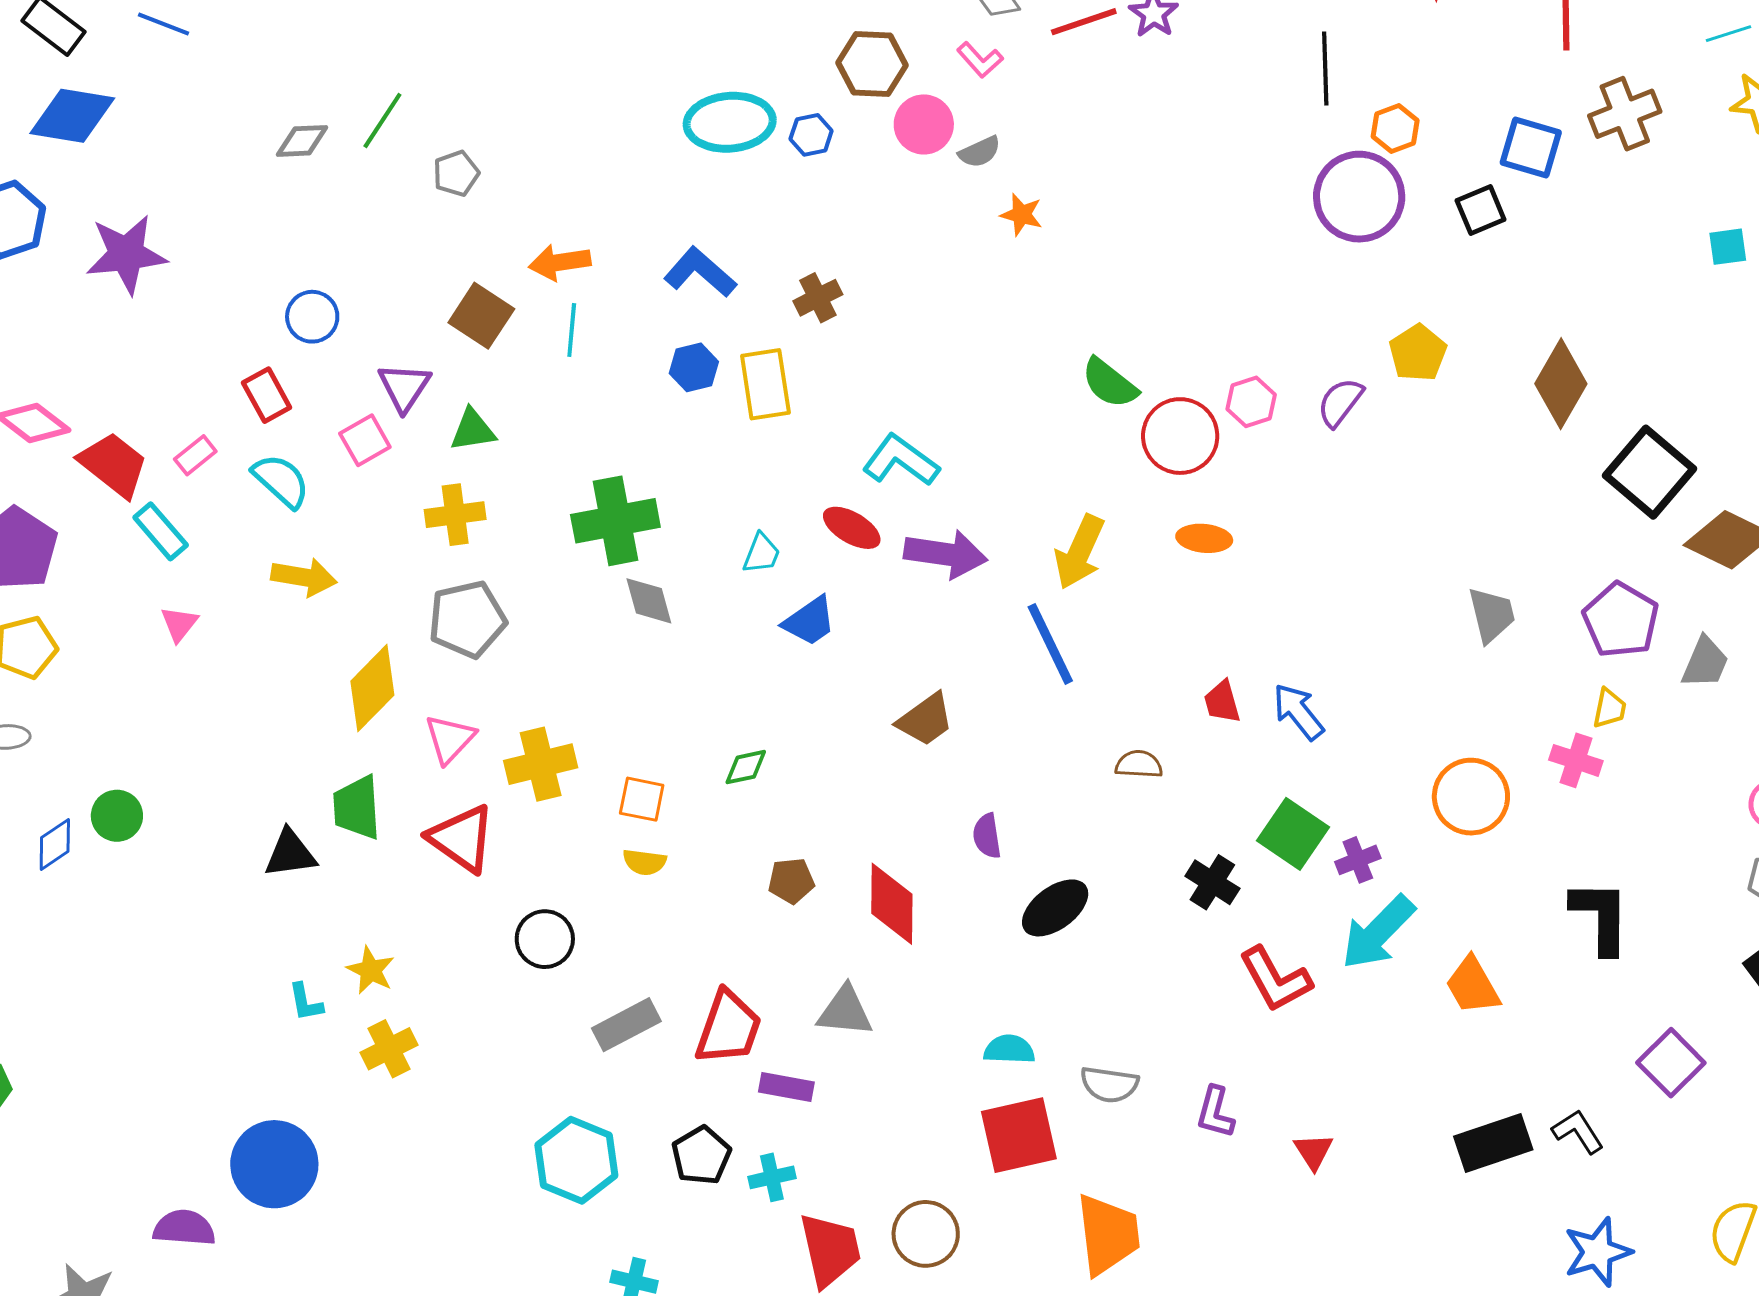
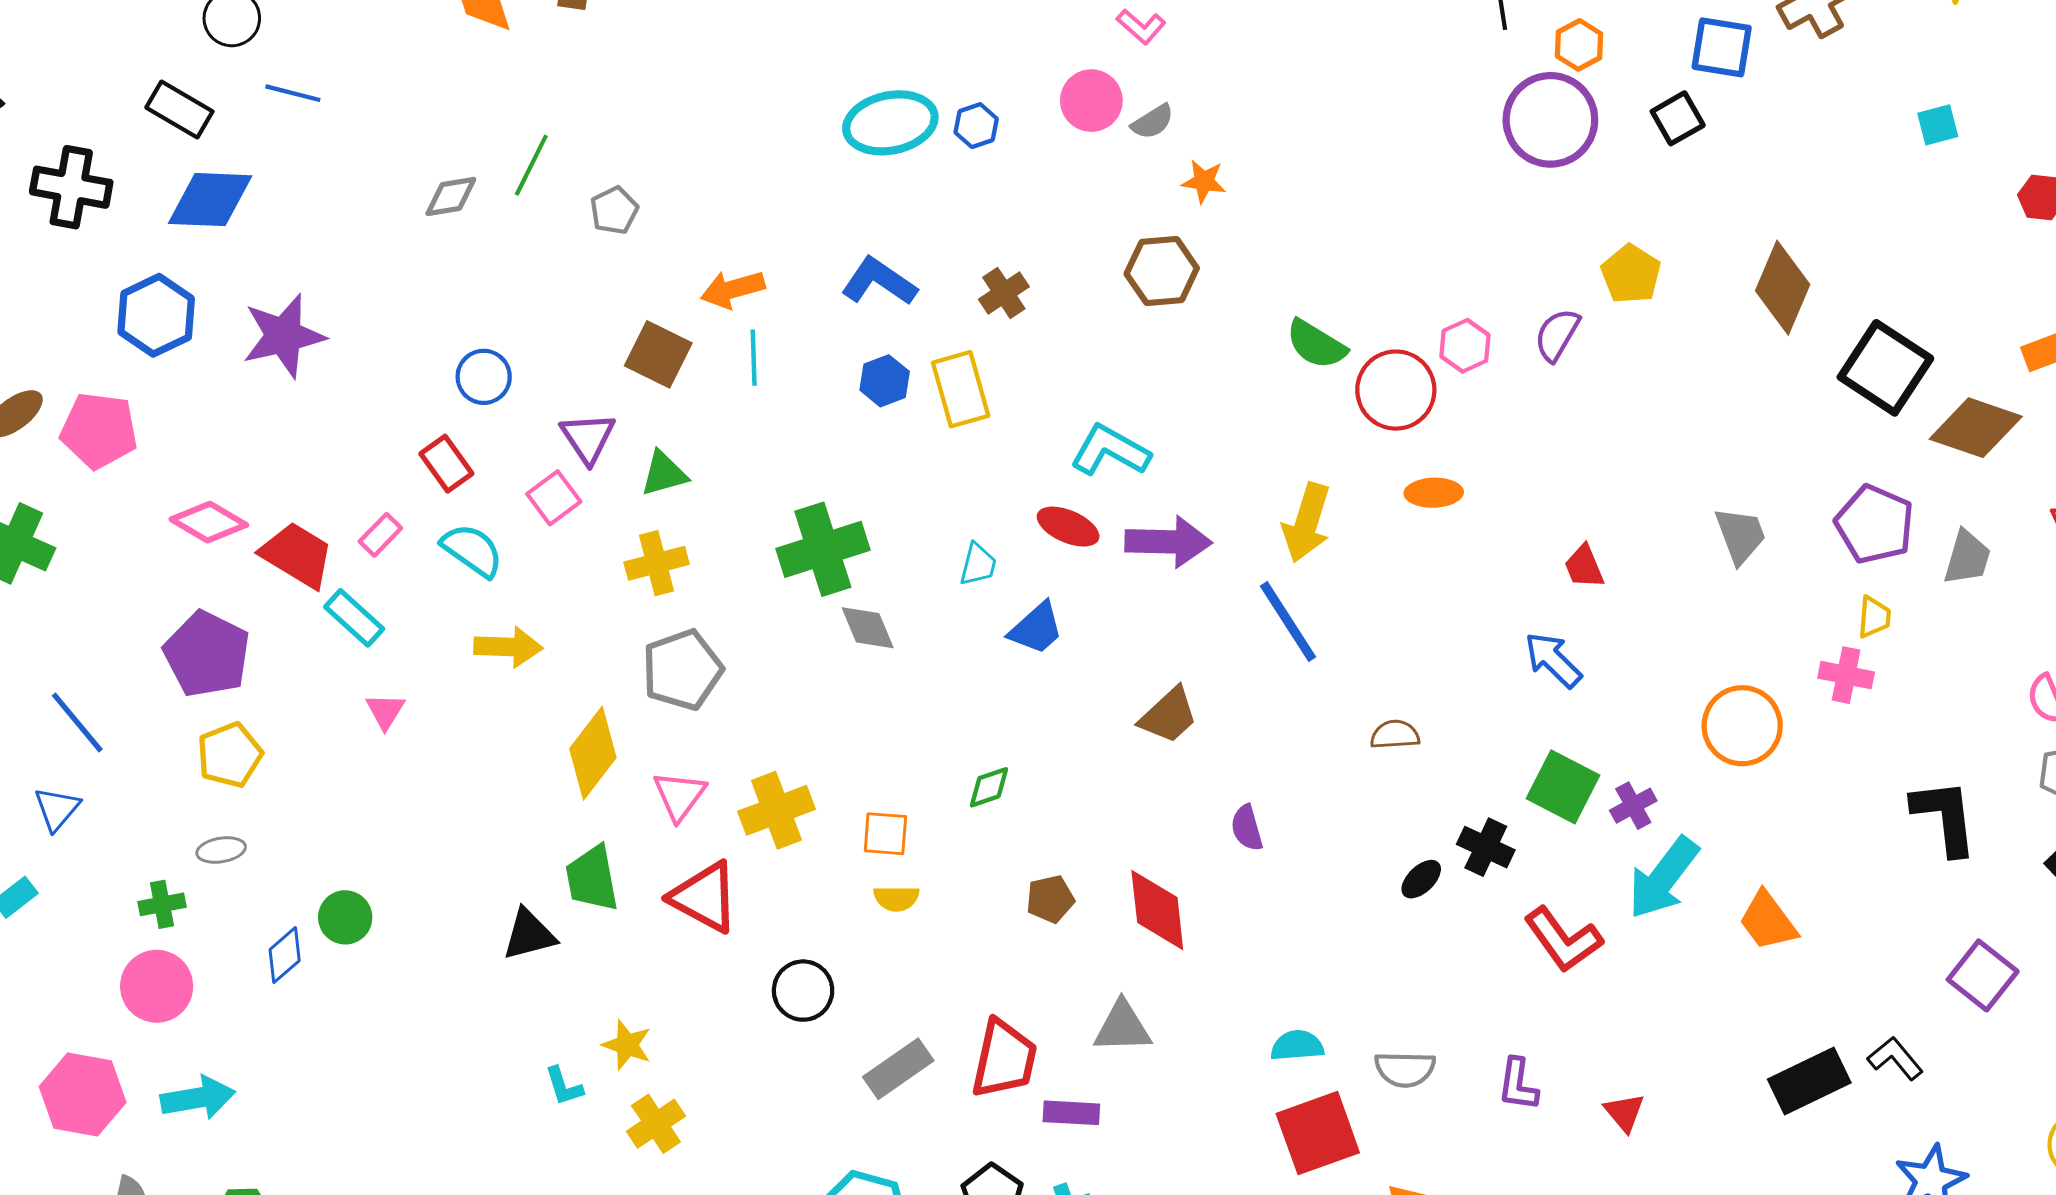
brown hexagon: (872, 64) -> (1162, 271), moved
red trapezoid: (1222, 702) -> (1584, 567), moved
black ellipse: (1055, 908) -> (1421, 879), moved, size x0.6
black L-shape: (1601, 917) -> (1945, 817), moved

